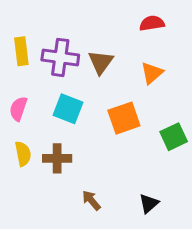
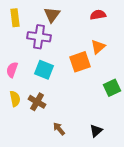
yellow rectangle: (21, 51) -> (15, 18), moved
brown triangle: (101, 62) -> (52, 15), moved
orange square: (124, 118) -> (80, 62), moved
brown cross: (57, 158) -> (37, 102), turned 30

